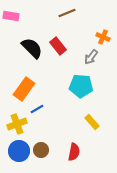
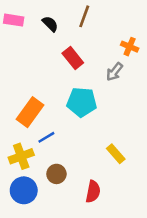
brown line: (67, 13) -> (84, 16), turned -48
black semicircle: (32, 48) -> (50, 24), moved, size x0.6
cyan pentagon: (81, 86) -> (82, 102), moved
brown circle: (41, 150) -> (56, 174), moved

